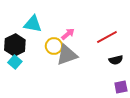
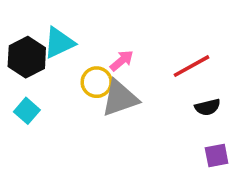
cyan triangle: (33, 24) -> (59, 43), turned -36
black hexagon: (15, 45) -> (27, 57), moved

